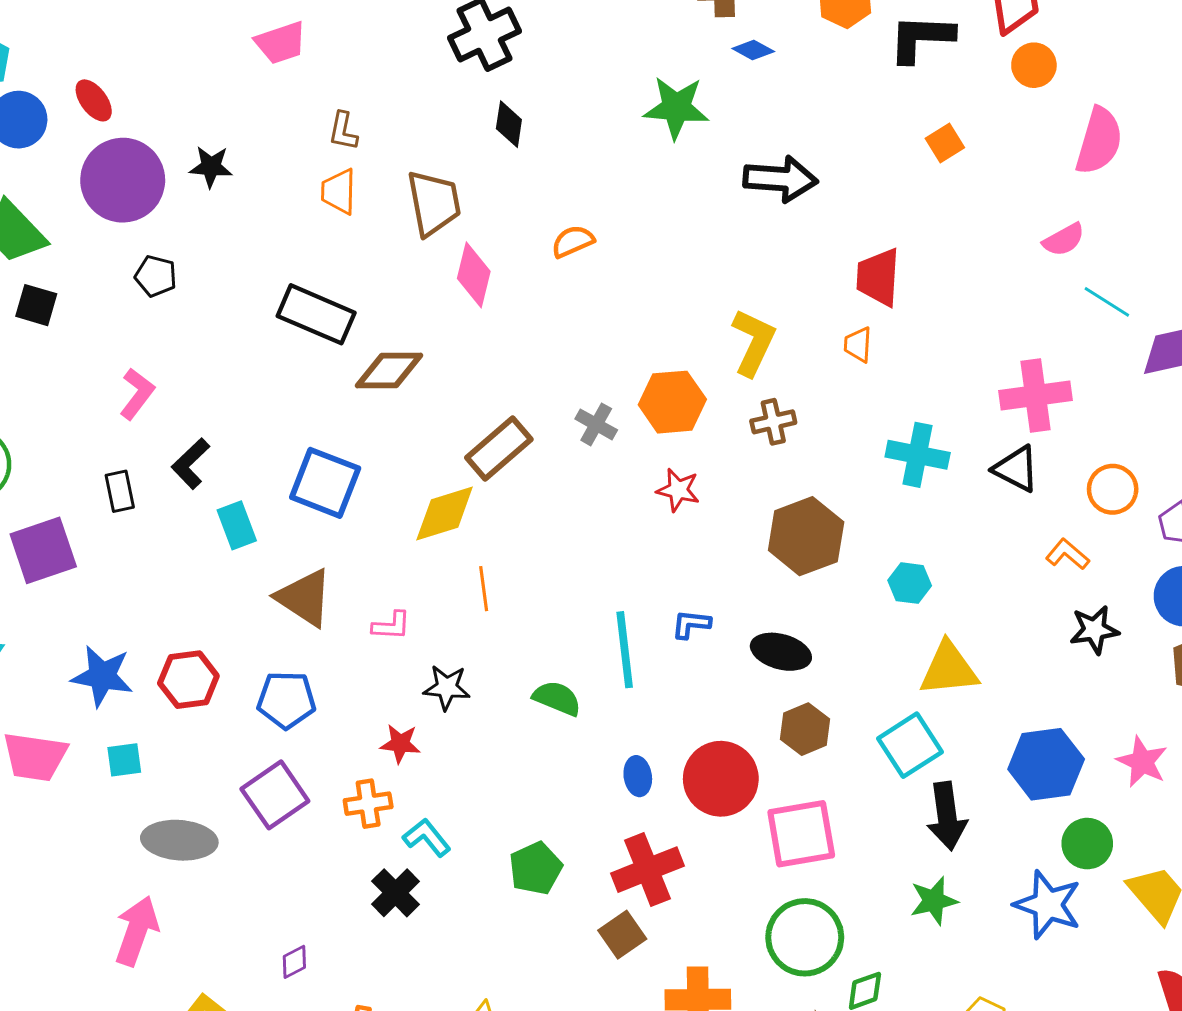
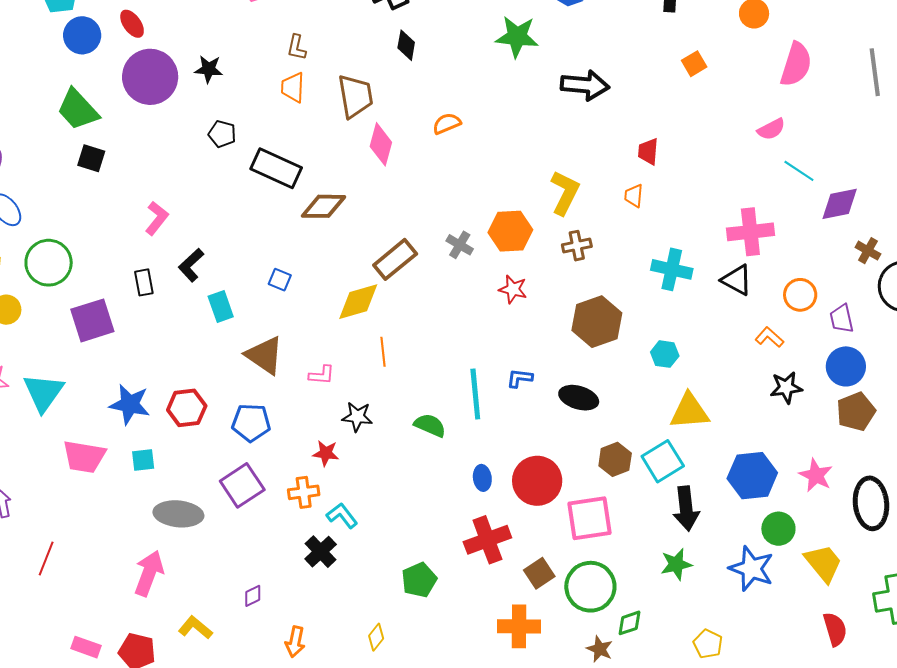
black pentagon: (156, 276) -> (222, 134), moved
red trapezoid: (878, 277) -> (648, 151), size x0.7
blue square: (325, 483) -> (280, 280), size x0.5
brown hexagon: (805, 729) -> (615, 459), moved
green pentagon: (536, 868) -> (419, 580), moved
brown square: (622, 935) -> (539, 573), moved

